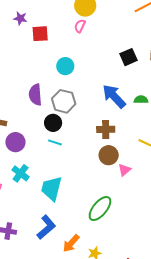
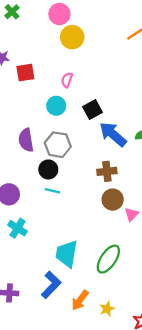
pink semicircle: (80, 26) -> (67, 80), moved
black square: (129, 57) -> (92, 109), moved
cyan trapezoid: (52, 188) -> (67, 254), moved

